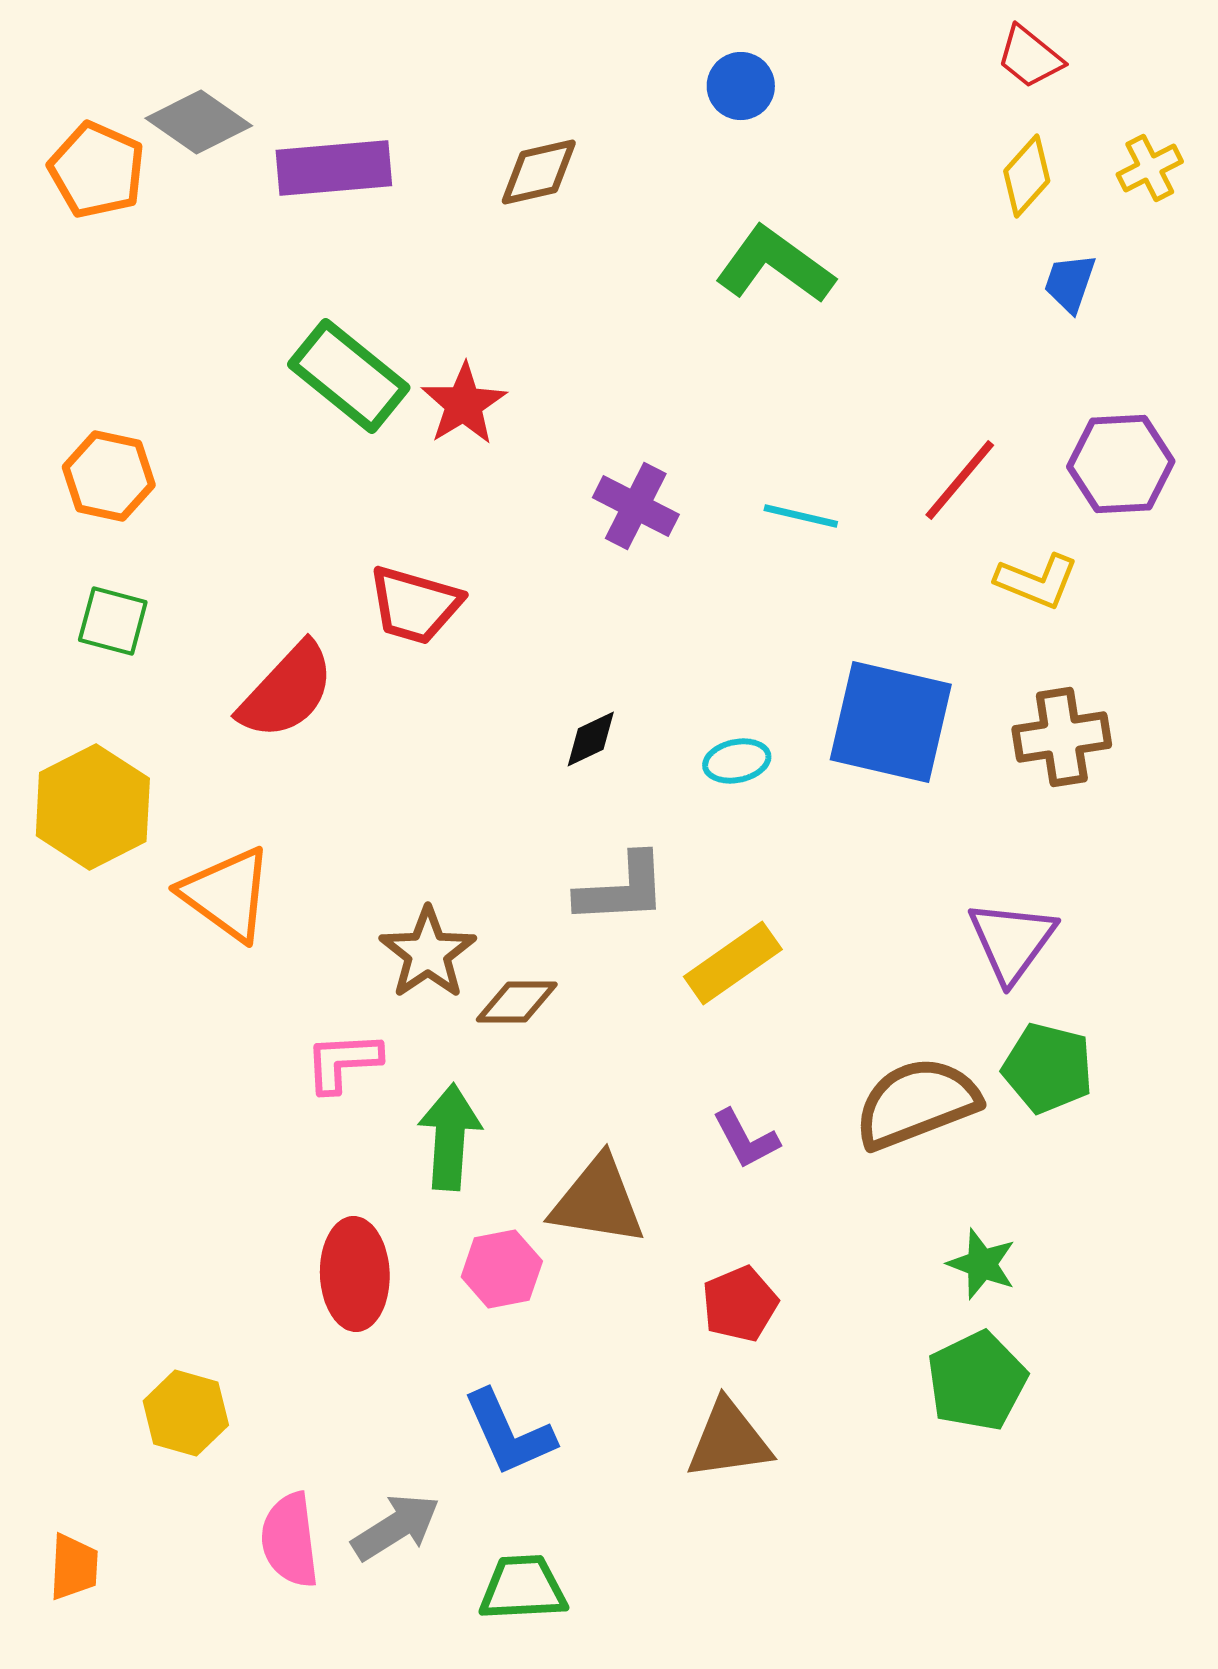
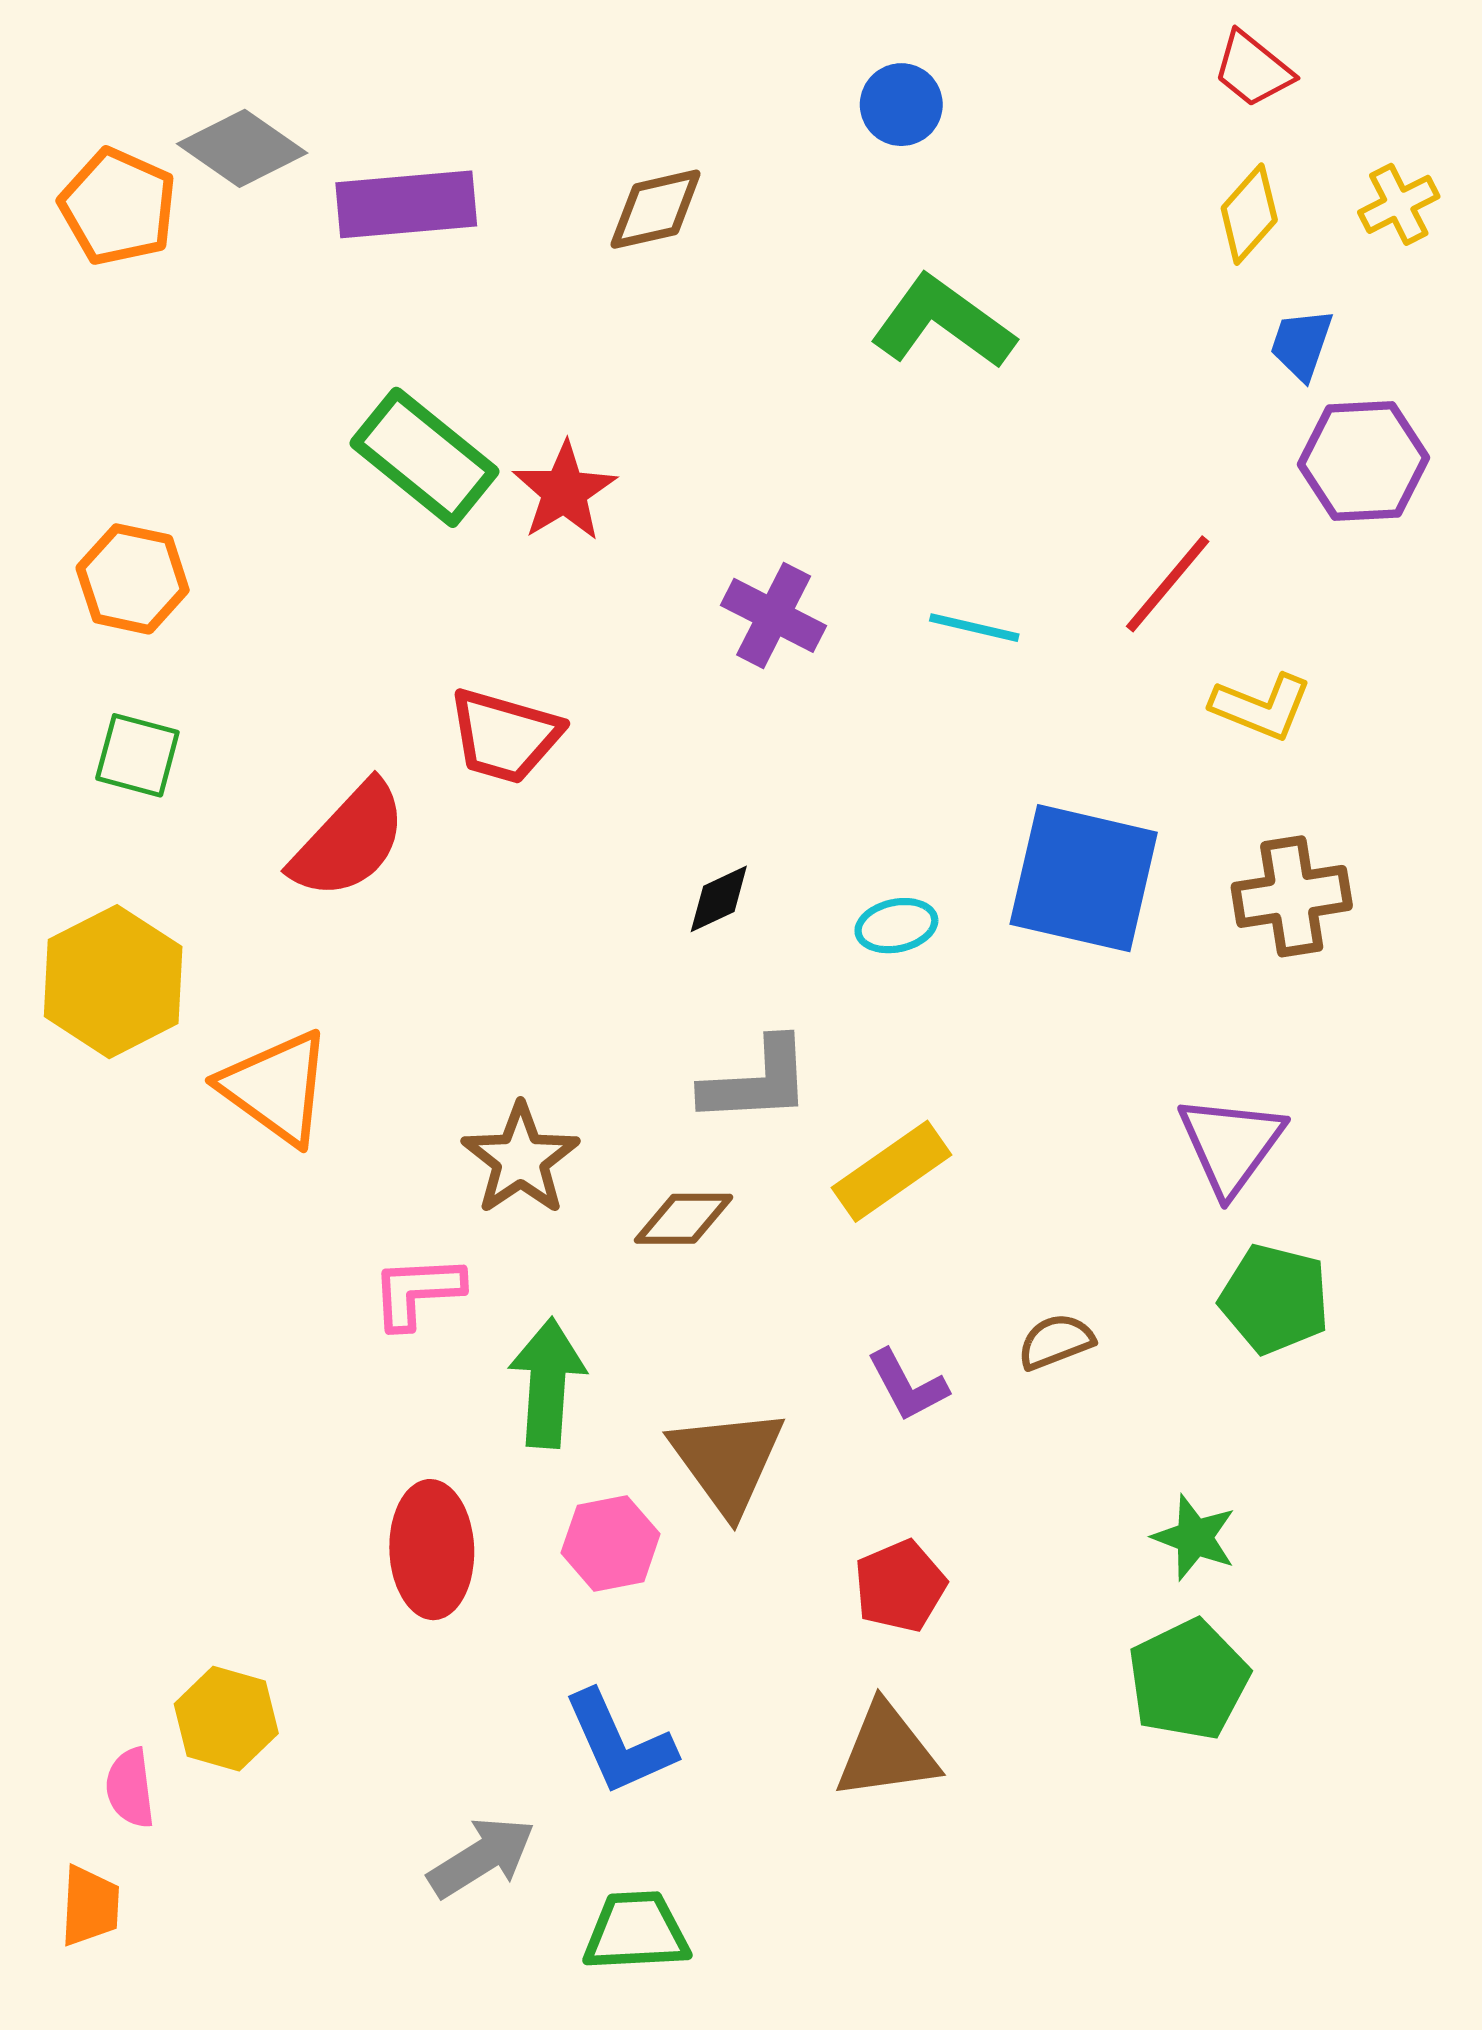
purple hexagon: (1121, 464) -> (1363, 461), moved
brown diamond: (517, 1002) -> (684, 1219), moved
brown semicircle: (917, 1103) -> (1056, 1342), moved, size x0.5
brown triangle: (598, 1201) -> (727, 1461), turned 45
pink semicircle: (290, 1540) -> (130, 1788), moved, size x0.7

